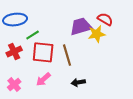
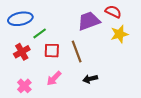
yellow star: (97, 34) -> (119, 34), moved
red square: (43, 52) -> (52, 51), size x0.7

